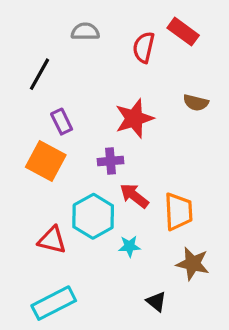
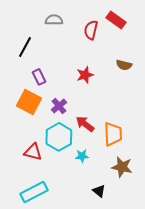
red star: (134, 118) -> (85, 75), size x0.7
purple cross: (111, 161) -> (59, 106), moved, turned -35

